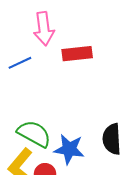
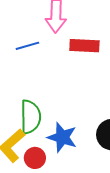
green semicircle: (34, 134) -> (30, 117), turned 52

